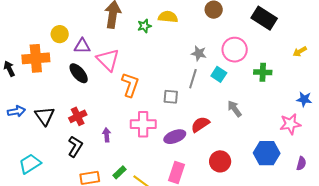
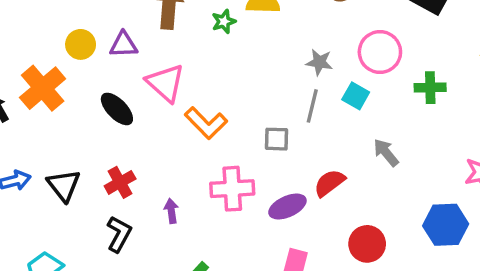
purple triangle: (82, 46) -> (123, 45), moved
orange cross: (36, 58) -> (43, 88), turned -32
orange L-shape: (130, 85) -> (206, 123), turned 120

